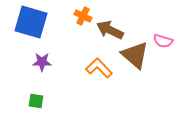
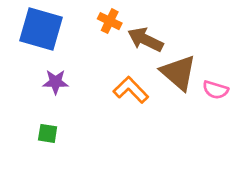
pink semicircle: (163, 41) -> (215, 90), moved

